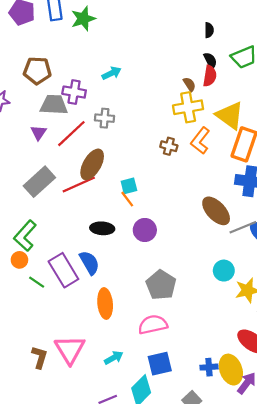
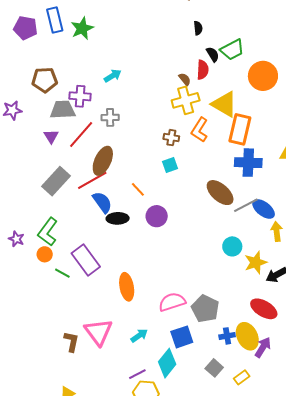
black semicircle: (210, 61) -> (213, 54), moved
cyan square: (129, 186) -> (170, 165), moved
blue semicircle: (89, 263) -> (102, 202), moved
gray pentagon: (161, 285) -> (205, 309), moved

